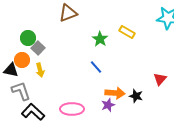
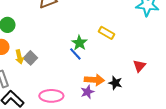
yellow rectangle: (127, 32) -> (106, 33), moved
green star: (100, 39) -> (79, 43), moved
gray square: (38, 48) -> (30, 58), moved

